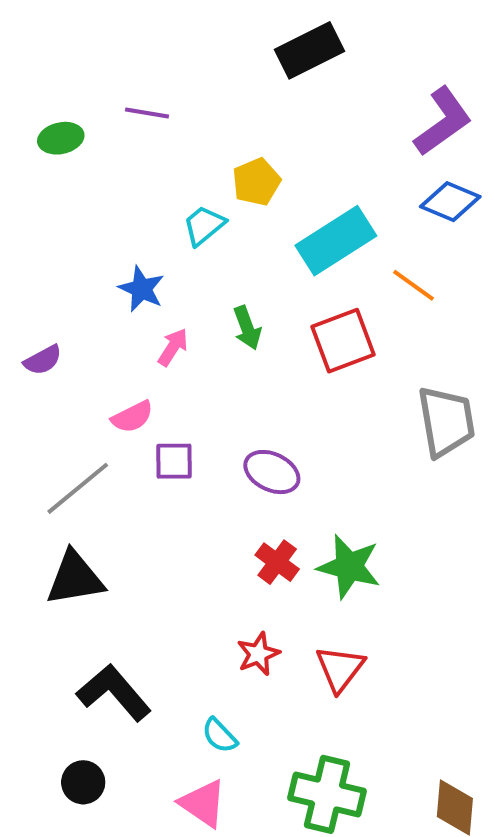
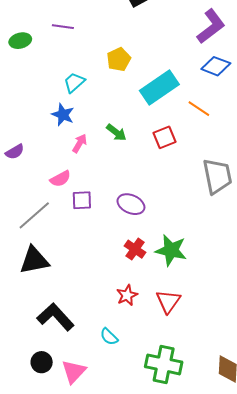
cyan trapezoid: (204, 225) -> (74, 82), moved
green arrow: (247, 328) -> (116, 132), turned -30
red square: (343, 341) -> (164, 137), size x0.7
pink triangle: (203, 803) -> (74, 371), moved, turned 40

